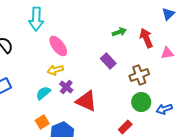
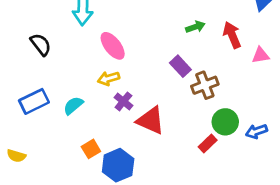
brown cross: (139, 75) -> (205, 85), moved
cyan semicircle: (43, 93) -> (73, 106), moved
red rectangle: (125, 127) -> (208, 144), moved

